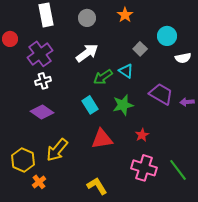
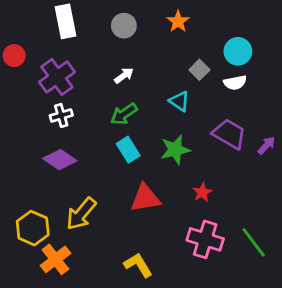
white arrow: (87, 53) -> (124, 76), size x0.6
white semicircle: (183, 58) -> (235, 83), moved
green arrow: (103, 77) -> (124, 114), moved
purple arrow: (187, 102) -> (266, 145), turned 136
orange cross: (39, 182) -> (55, 259), size x1.5

